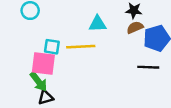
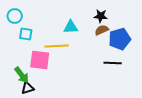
cyan square: (52, 47) -> (26, 34), moved
pink square: (43, 64) -> (40, 60), moved

